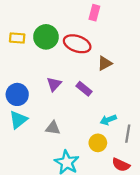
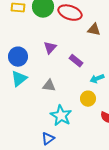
brown triangle: (105, 63) -> (94, 30), turned 40
purple rectangle: (84, 89) -> (76, 61), moved

